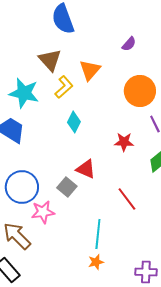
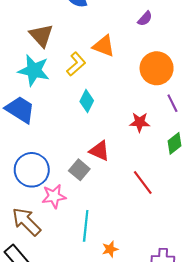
brown triangle: (50, 60) -> (41, 35), moved
orange triangle: (90, 70) -> (104, 46), turned -50
cyan line: (98, 234) -> (86, 226), moved

